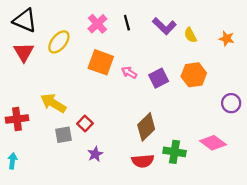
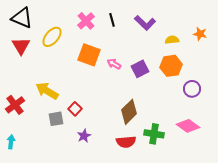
yellow semicircle: (190, 35) -> (172, 40), moved, turned 112
purple circle: (231, 103) -> (192, 89), moved
red cross: (17, 119) -> (15, 105), turned -30

